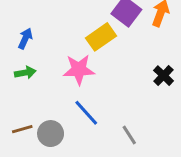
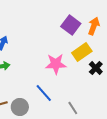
yellow rectangle: (101, 37) -> (82, 52), moved
pink star: (79, 70) -> (56, 64), moved

